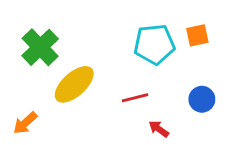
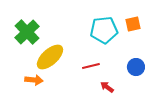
orange arrow: (25, 123) -> (34, 80), moved, turned -132

